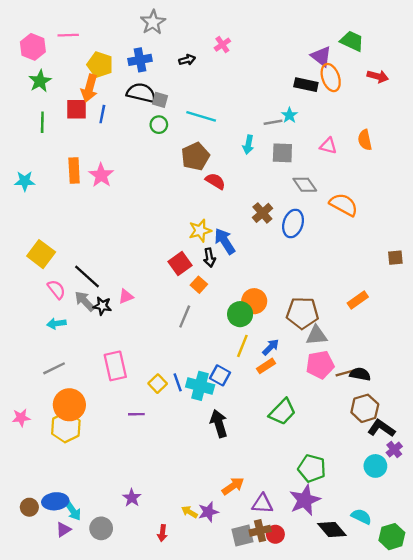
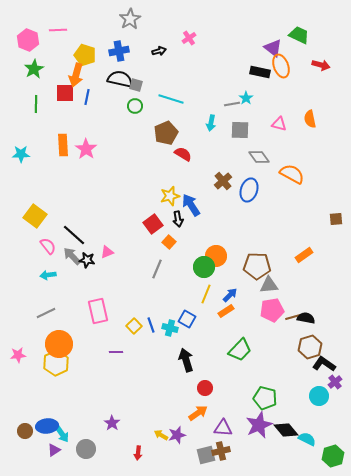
cyan cross: (200, 386) -> (170, 328), size x0.7
black diamond: (332, 530) -> (286, 430), moved
red circle: (275, 534) -> (205, 388), moved

